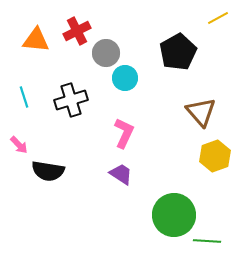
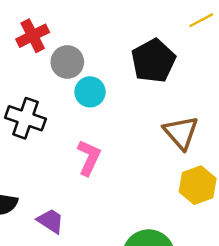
black cross: (71, 100) -> (25, 118), turned 36
purple trapezoid: (121, 174) -> (51, 221), moved

